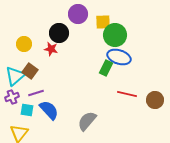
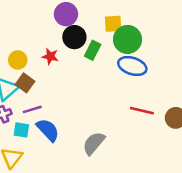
purple circle: (78, 14) -> (66, 14), moved
black circle: (59, 33) -> (74, 37), moved
yellow circle: (24, 44) -> (18, 60), moved
green rectangle: (106, 68) -> (93, 50), moved

